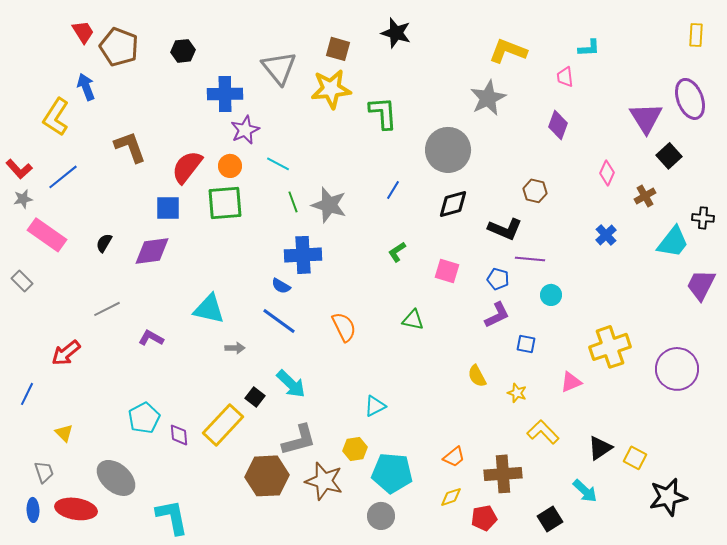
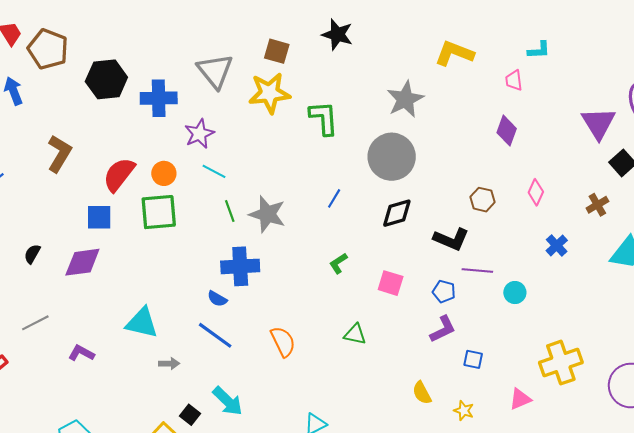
black hexagon: (183, 51) -> (106, 79), moved, size x1.6
gray star: (488, 98) -> (405, 99), moved
purple star: (245, 130) -> (199, 134), moved
brown L-shape: (130, 147) -> (59, 154), turned 51
pink diamond: (607, 173) -> (536, 192), moved
cyan circle: (551, 295) -> (515, 293), moved

